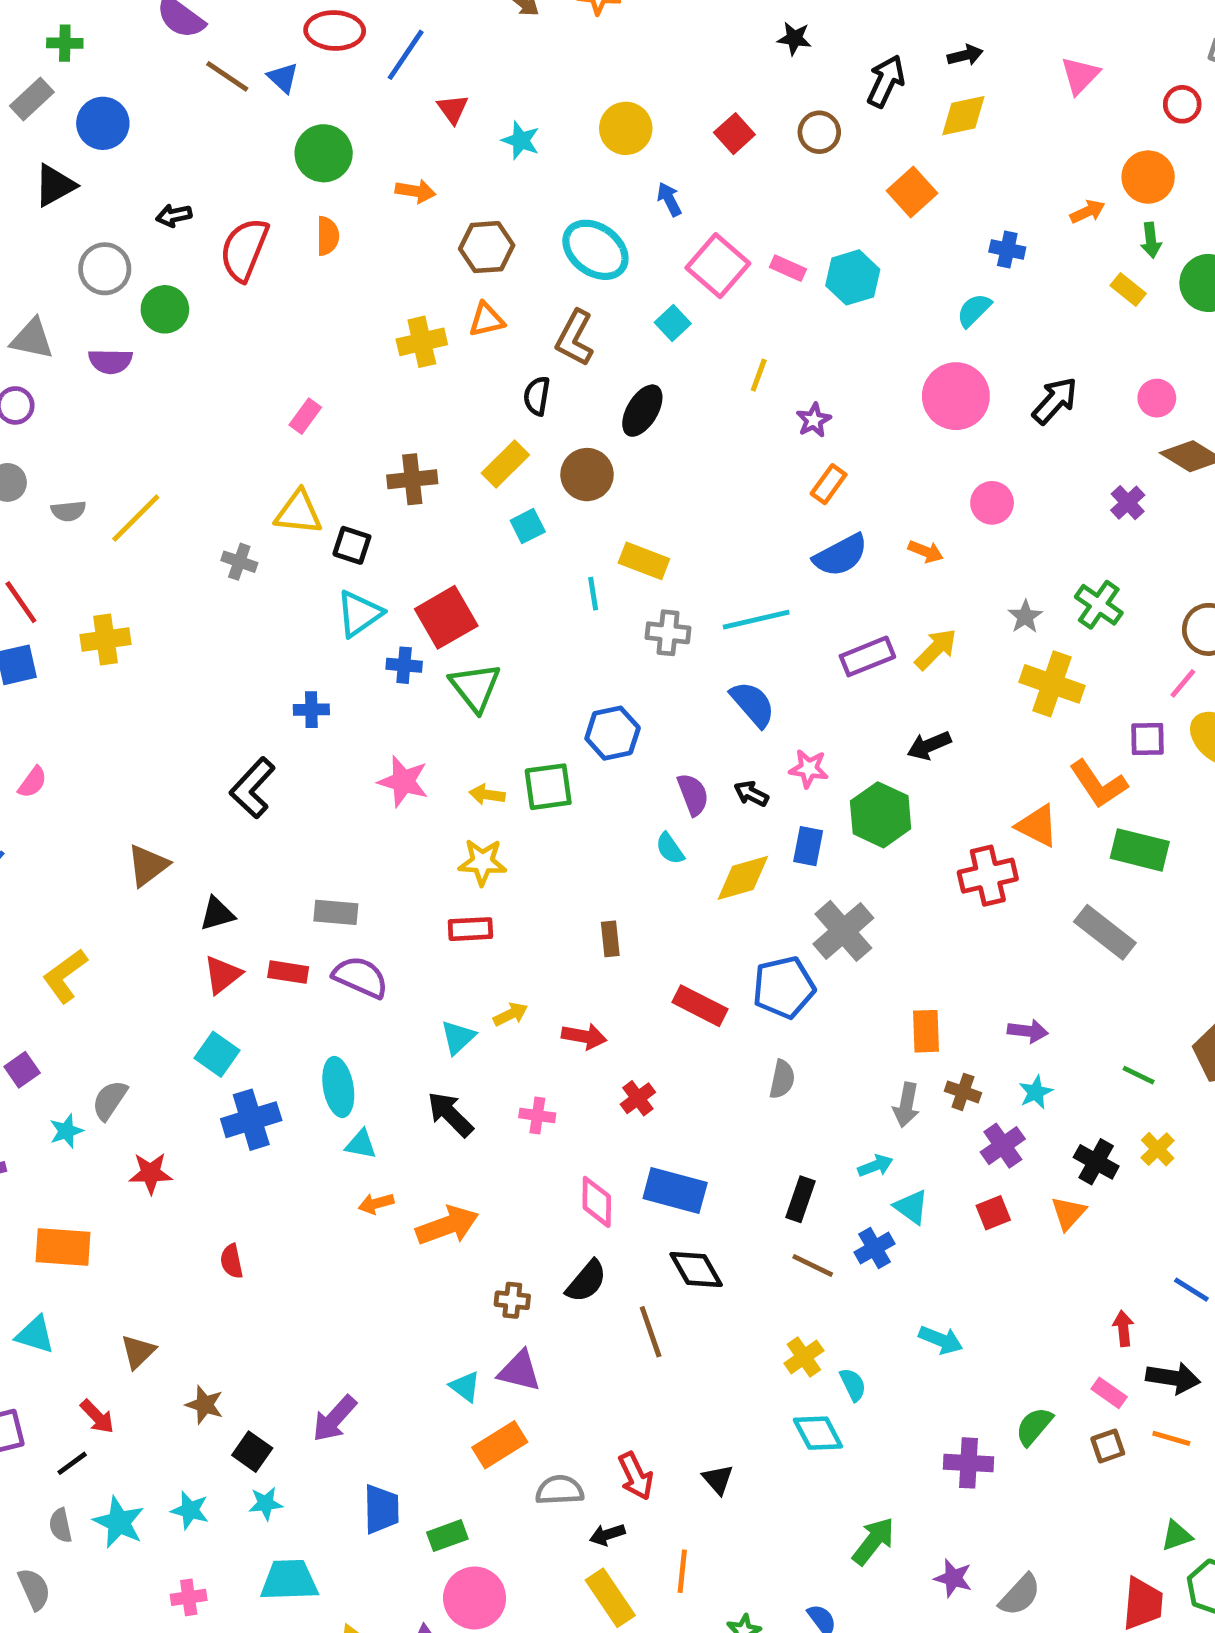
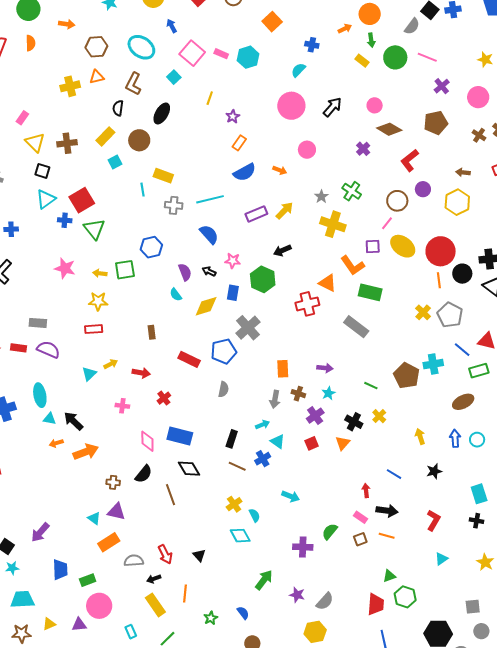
yellow triangle: (298, 512) -> (35, 142), moved, turned 40
blue cross: (311, 710) -> (11, 229), moved
black arrow: (450, 1114) -> (73, 421), moved

